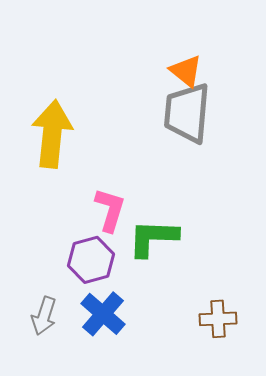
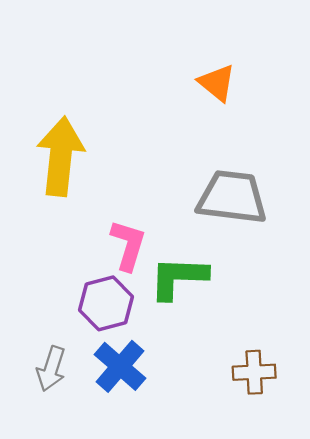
gray trapezoid: (187, 113) -> (232, 197), moved, turned 92

